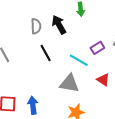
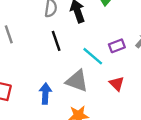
blue arrow: (33, 105) -> (45, 94), moved

